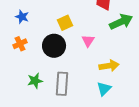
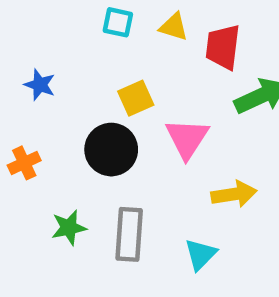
pink triangle: (88, 41) -> (187, 138), size x1.5
orange cross: (20, 44) -> (24, 163), moved
cyan triangle: (104, 89) -> (200, 254), moved

